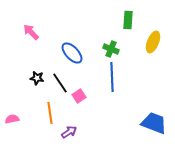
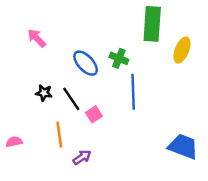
green rectangle: (128, 20) -> (152, 24), size x1.6
green cross: (111, 49) -> (119, 58), moved

